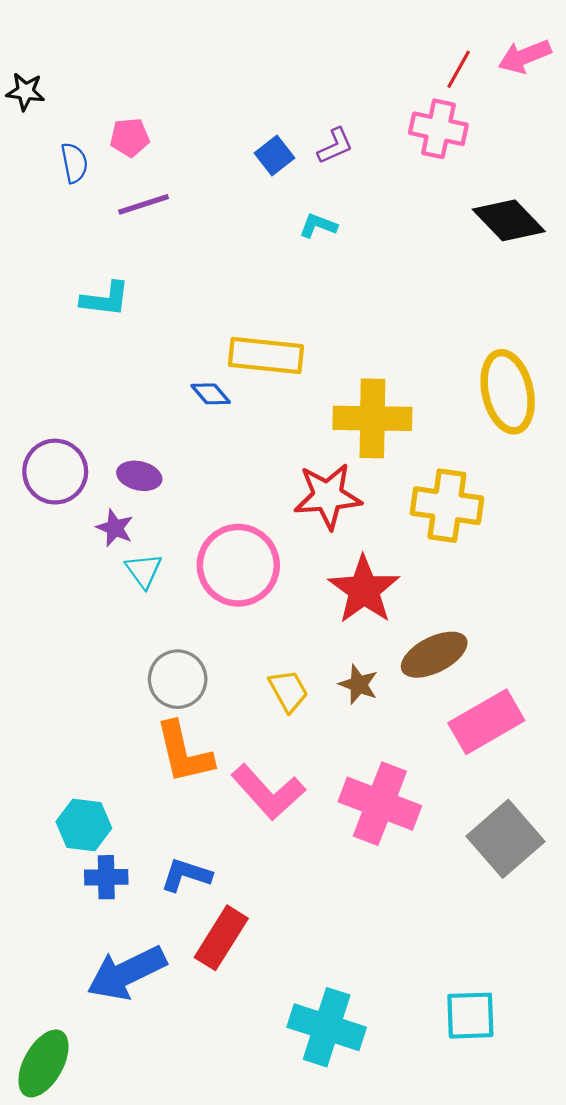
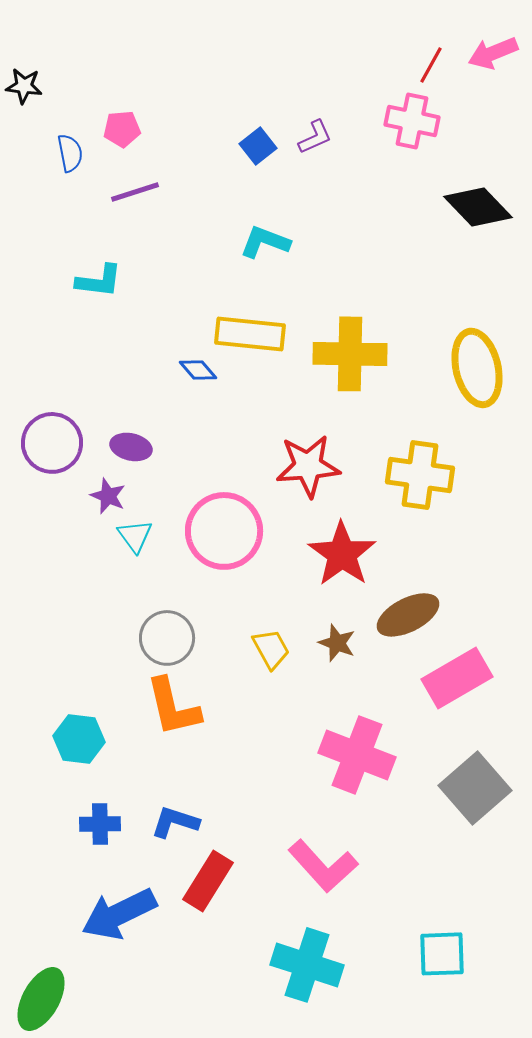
cyan L-shape: (318, 226) -> (265, 242), moved, size x1.4
yellow cross: (372, 418) -> (350, 354), moved
pink L-shape: (268, 792) -> (323, 866), moved
cyan hexagon: (84, 825) -> (79, 739), moved

